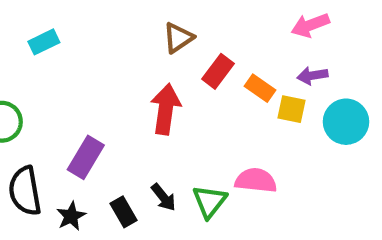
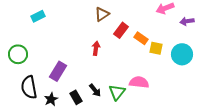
purple arrow: (312, 76) -> (187, 21), moved
red arrow: (166, 109) -> (96, 48), size x0.6

